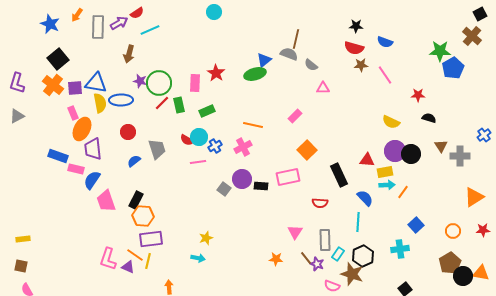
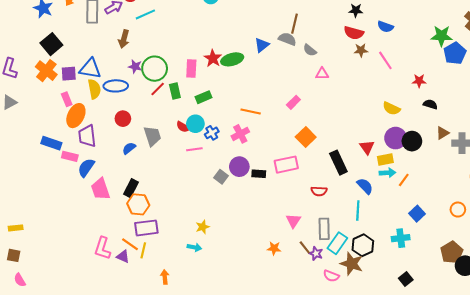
green ellipse: (255, 74) -> (232, 59), moved
brown triangle: (441, 146) -> (443, 133), turned 32
red triangle: (367, 160) -> (367, 147), turned 49
orange circle: (453, 231) -> (458, 210), moved
cyan rectangle: (338, 254) -> (337, 243), size x1.5

